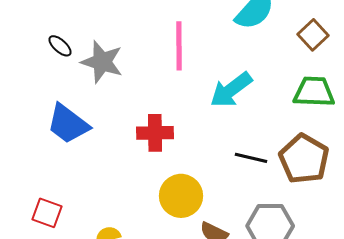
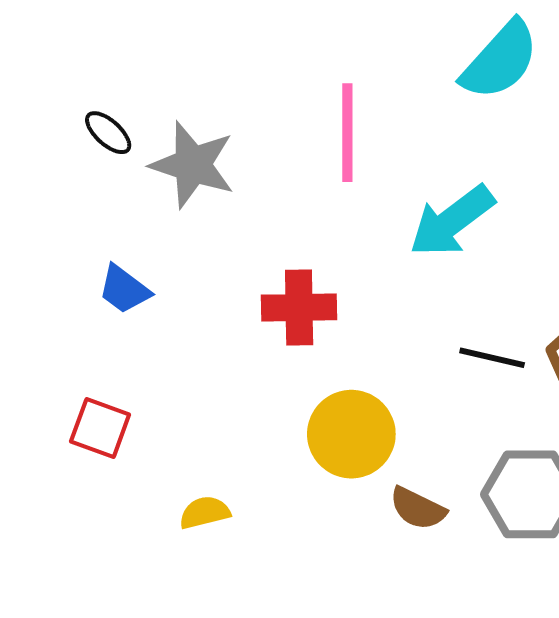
blue trapezoid: (68, 124) -> (124, 289), size x0.6
red square: (47, 213) -> (100, 428), moved

